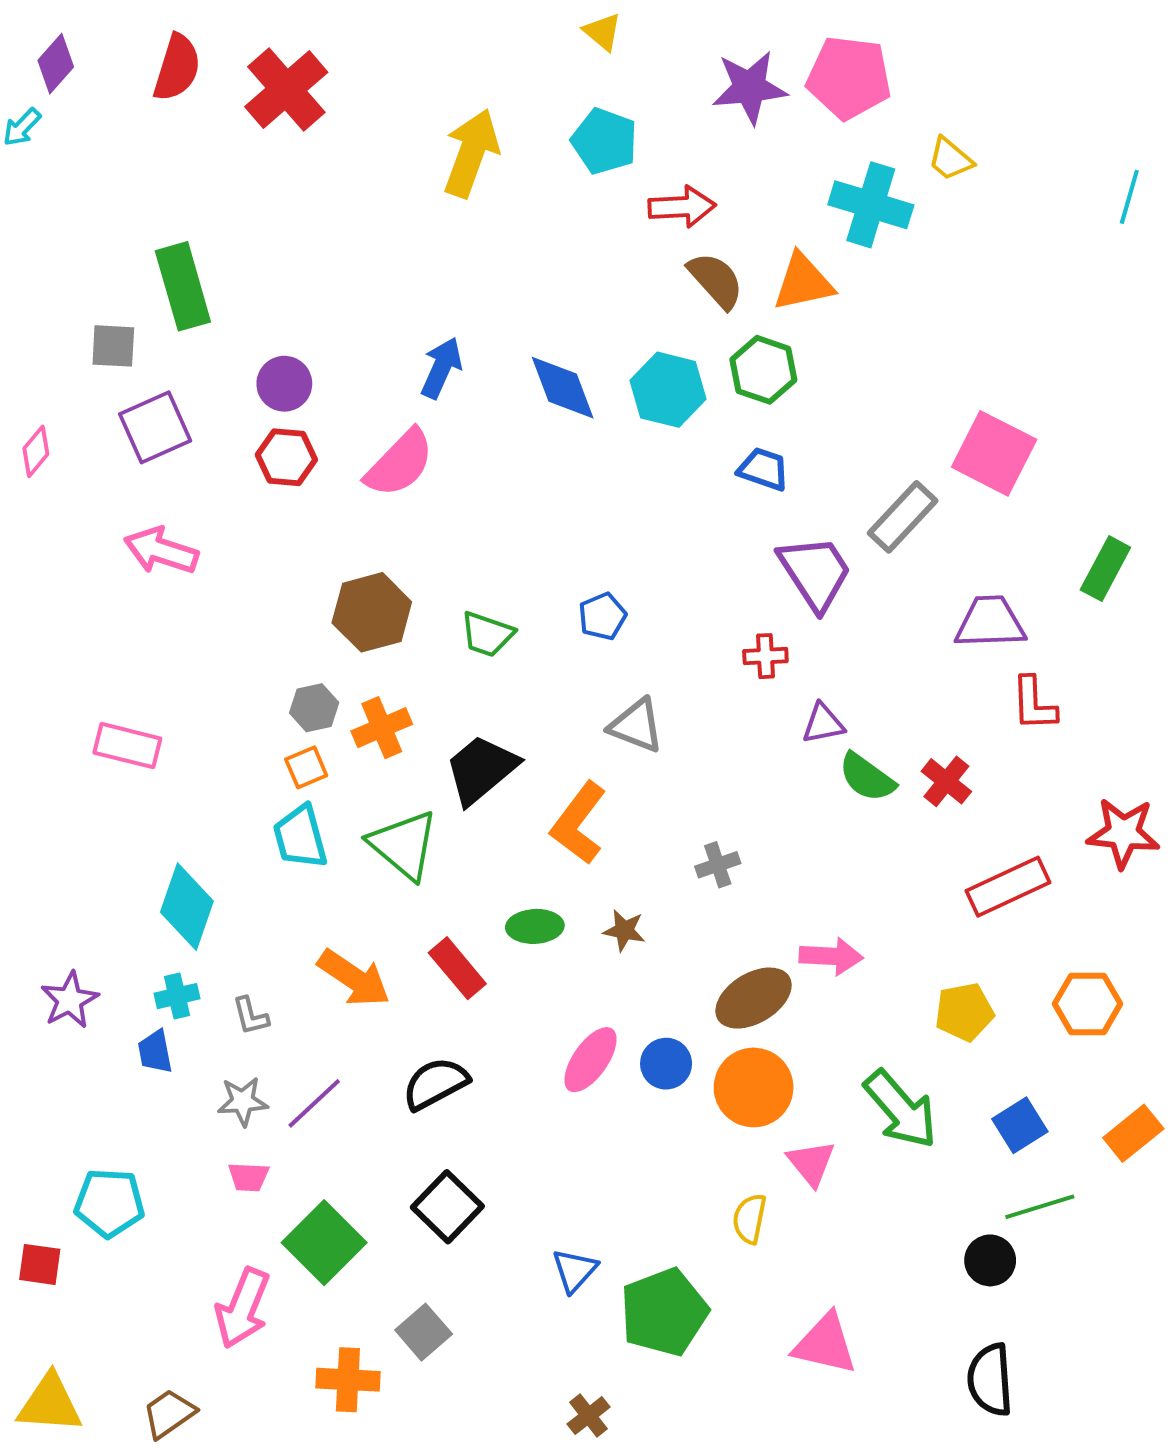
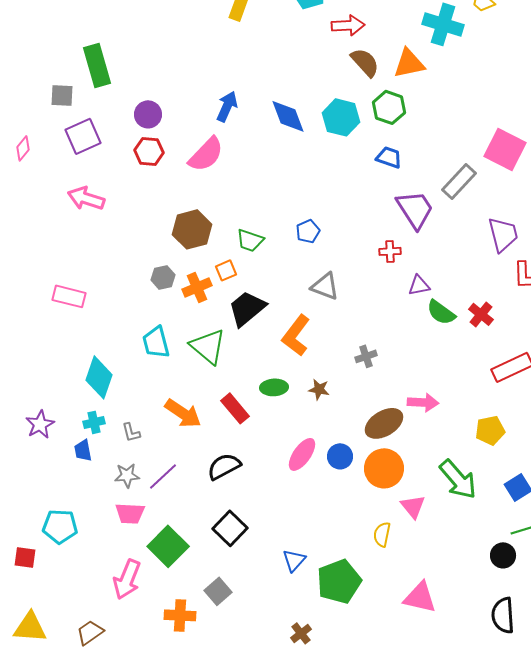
purple trapezoid: (990, 622) -> (503, 234), turned 78
orange square: (306, 767) -> (226, 270), moved
pink trapezoid: (249, 1177) -> (130, 513), size x1.4

